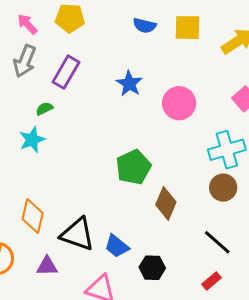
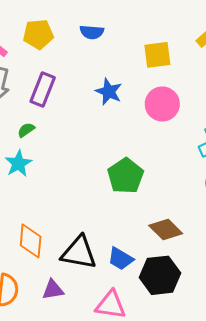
blue semicircle: (145, 26) -> (92, 32), moved
yellow square: (188, 28) -> (157, 55), moved
brown diamond: (166, 203) -> (166, 229), moved, turned -60
black hexagon: (152, 268) -> (160, 275), size x1.5

